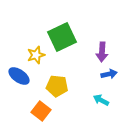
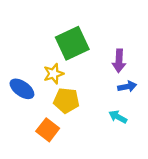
yellow star: (36, 55) -> (54, 74), moved

